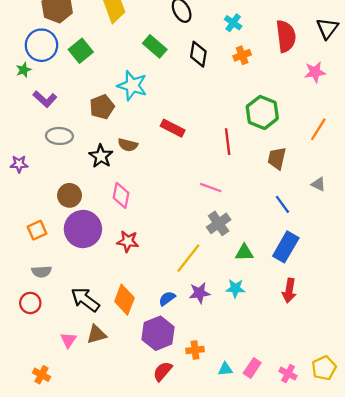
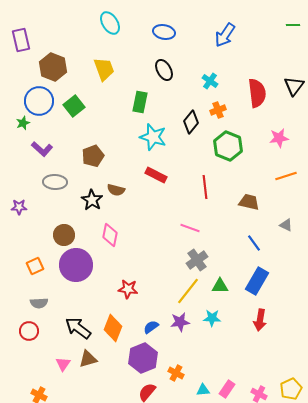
green rectangle: (155, 46) -> (140, 102), turned 60
black diamond: (198, 54) -> (191, 122), moved, turned 30
pink star: (315, 72) -> (279, 138), moved
cyan star: (132, 86) -> (153, 137), moved
green hexagon: (262, 112) -> (228, 146), moved
orange line: (318, 129) -> (286, 176), turned 40
brown trapezoid: (277, 158) -> (249, 202), turned 90
red star: (128, 241) -> (128, 289), moved
yellow line: (188, 258) -> (188, 291), moved
orange cross: (195, 350) -> (176, 373), turned 35

